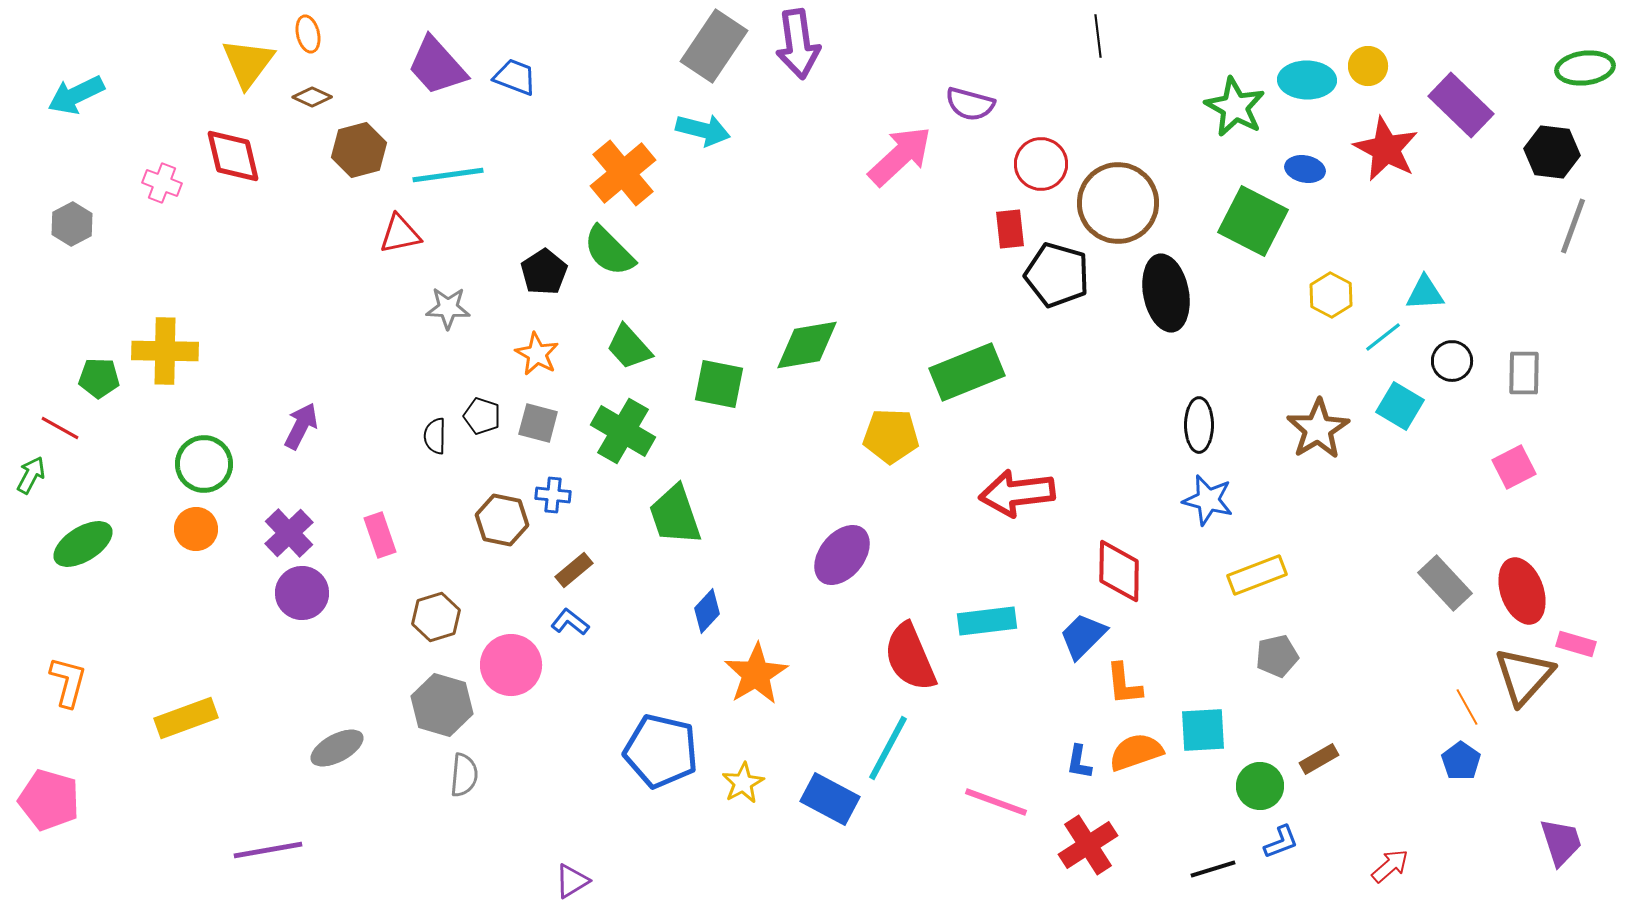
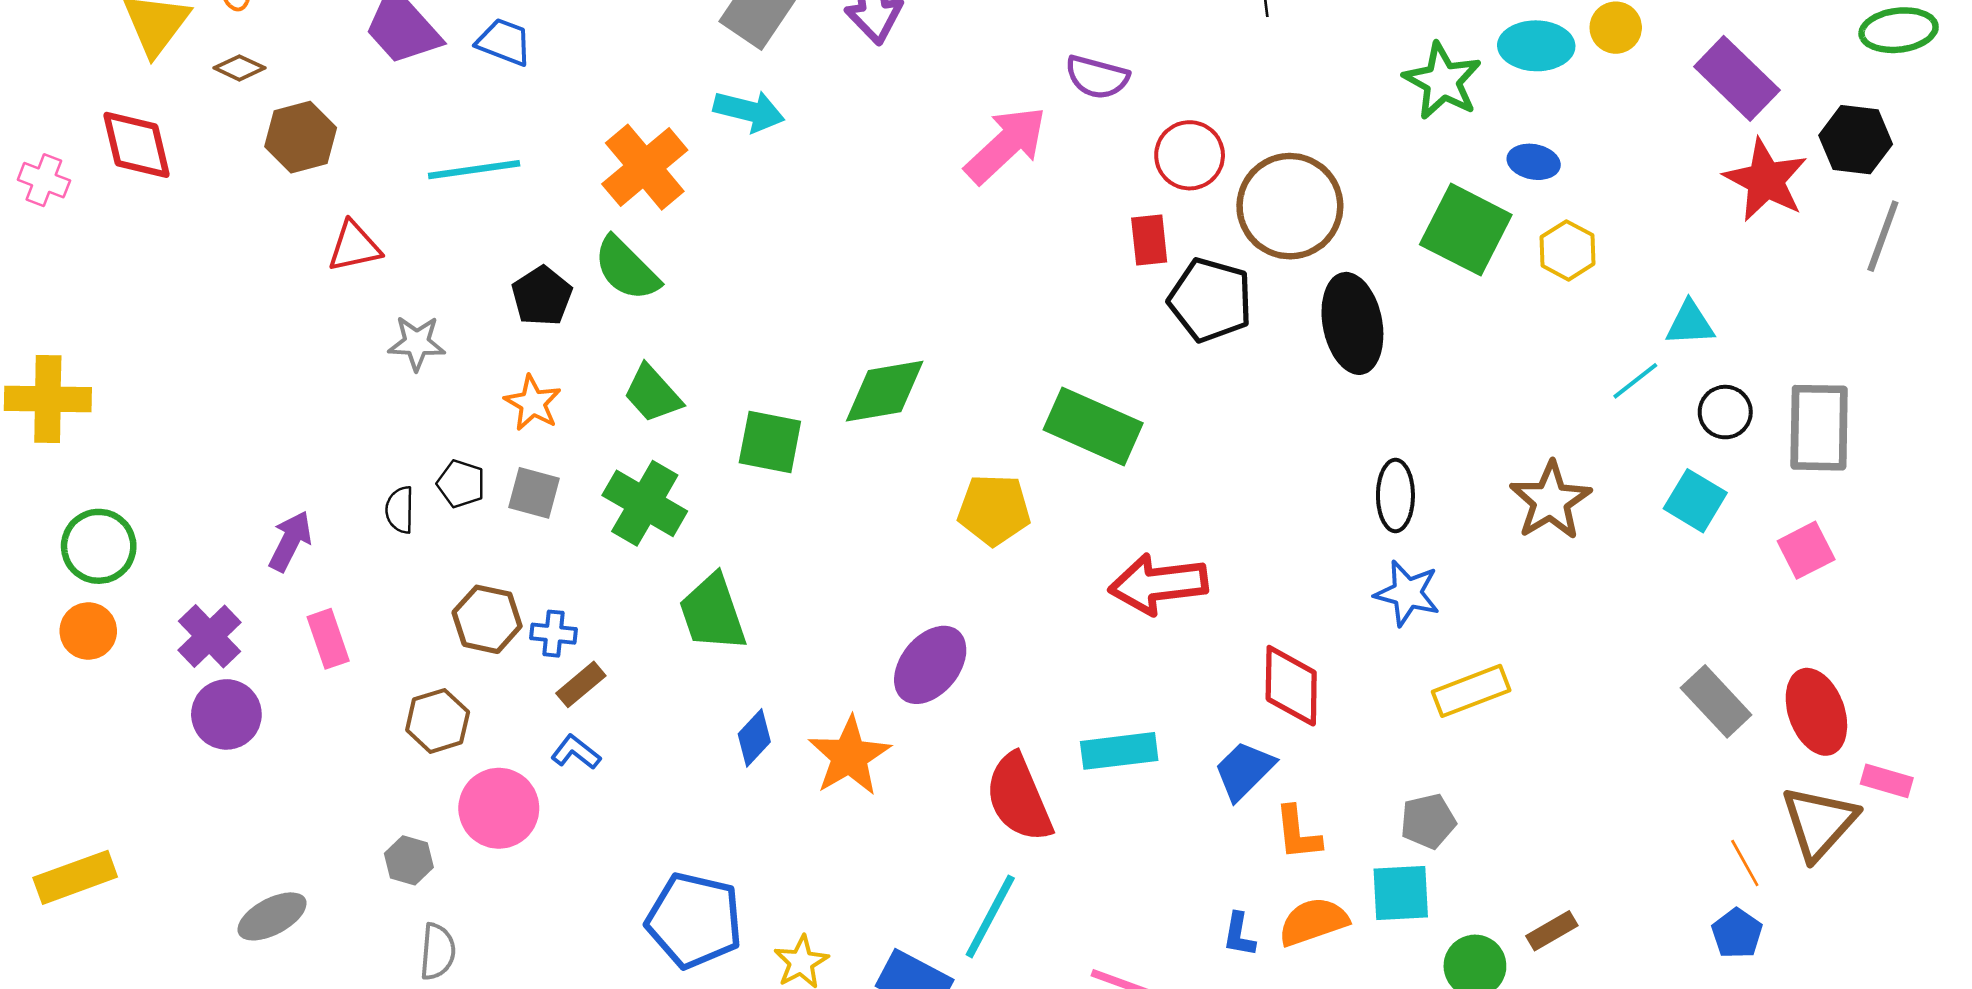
red star: (1386, 149) -> (1766, 180), moved
cyan line: (448, 175) -> (474, 170), moved
yellow hexagon: (1331, 295) -> (1568, 250), moved
green rectangle: (967, 372) -> (1093, 426), turned 46
gray rectangle: (1524, 373) -> (1819, 428), size x1.5
cyan square: (1400, 406) -> (1695, 501), moved
purple arrow: (301, 426) -> (290, 541), moved
blue cross: (553, 495) -> (554, 634), moved
brown hexagon: (436, 617) -> (438, 721), moved
gray pentagon: (1277, 656) -> (1428, 821), moved
orange star: (756, 674) -> (849, 756), moved
gray hexagon: (442, 705) -> (409, 860), size x0.6

